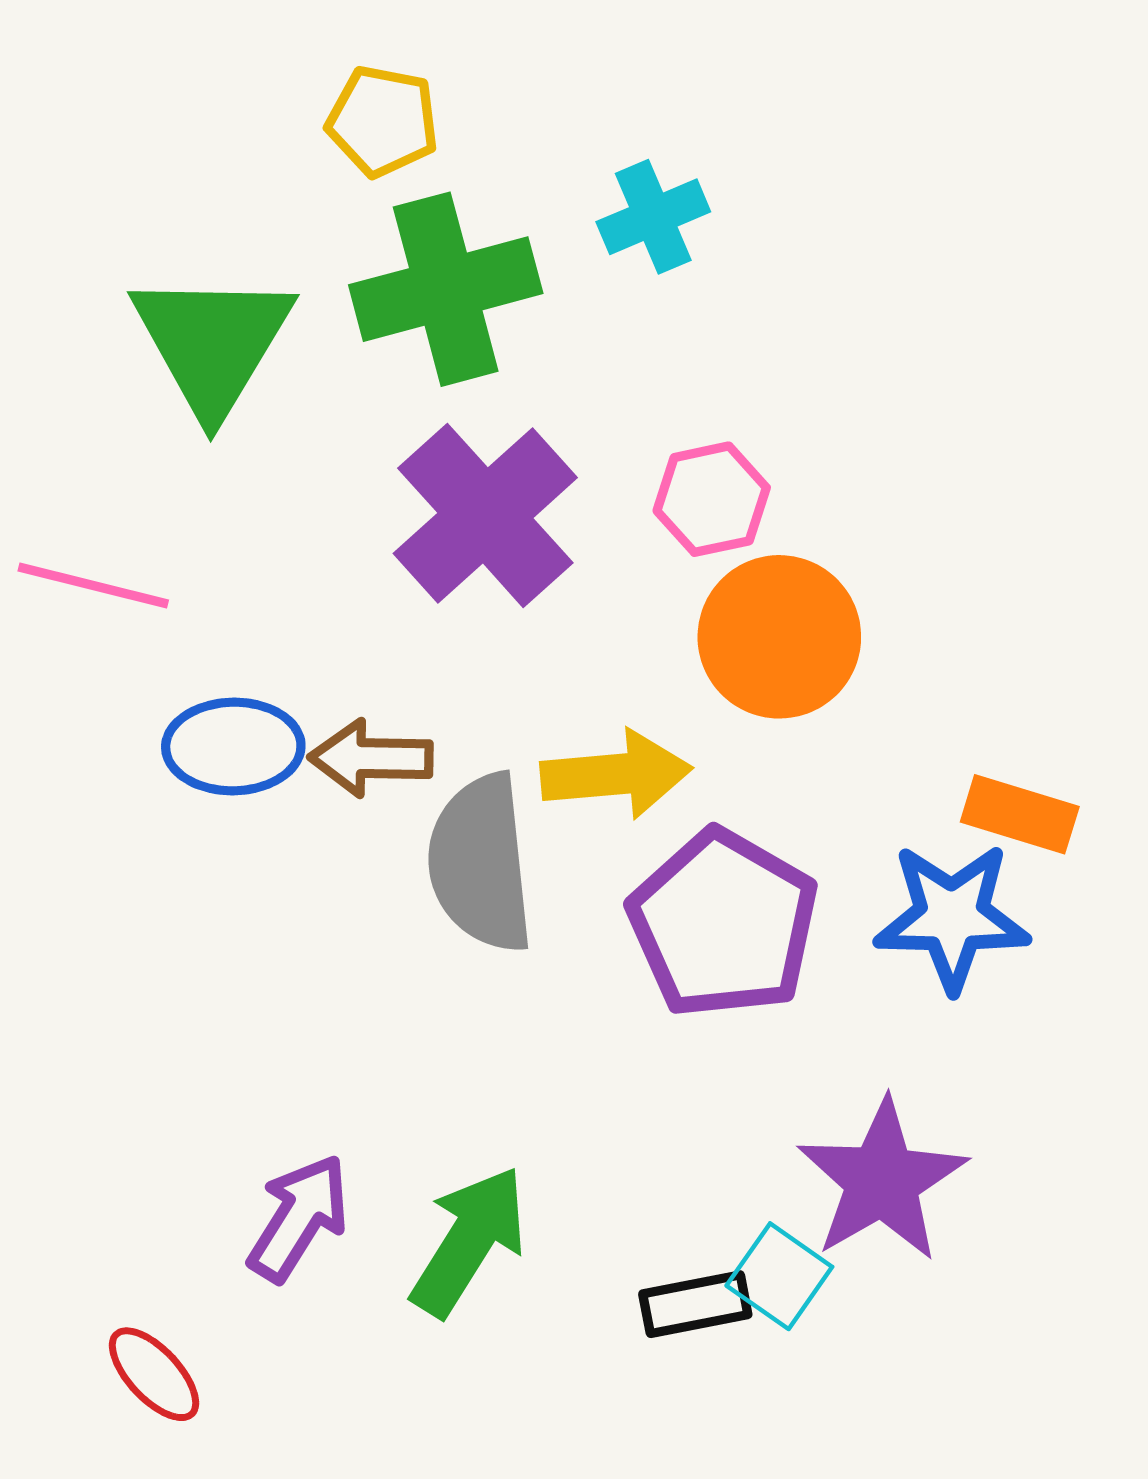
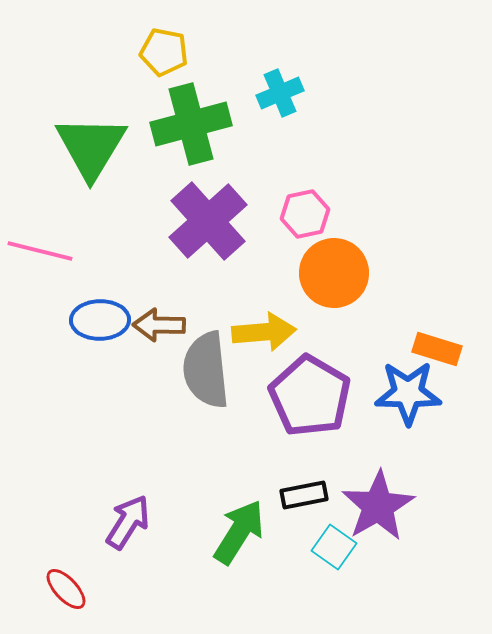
green arrow: (469, 1241) -> (239, 532), moved
black rectangle: (695, 1304) -> (304, 495), moved

